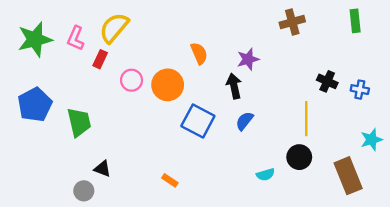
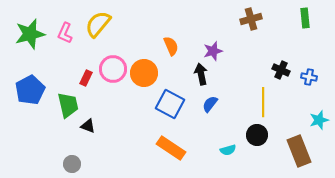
red rectangle: (100, 59) -> (86, 78), moved
pink circle: (132, 80) -> (113, 69), size x1.4
black triangle: (102, 169) -> (88, 126), moved
orange rectangle: (170, 180) -> (171, 148), moved, size x2.0

